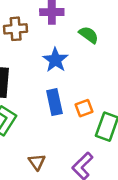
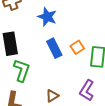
brown triangle: (37, 162) -> (52, 96), turned 48

